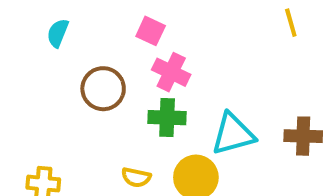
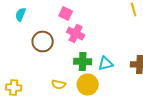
green cross: (167, 118) -> (83, 62), moved
cyan triangle: (233, 134) -> (106, 64), size x0.7

